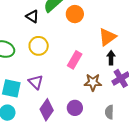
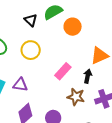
black arrow: (111, 58) -> (88, 76), moved
purple triangle: (36, 82) -> (20, 85), turned -49

